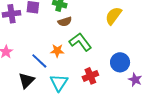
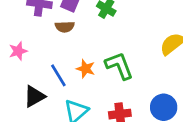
brown semicircle: (65, 22) -> (65, 27), moved

